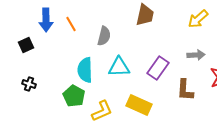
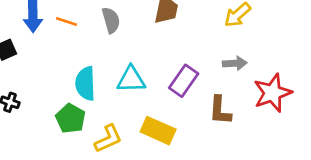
orange line: (71, 24) -> (67, 22), turned -42
gray semicircle: (104, 36) -> (111, 20), moved, turned -30

